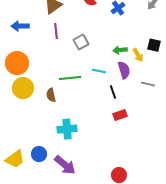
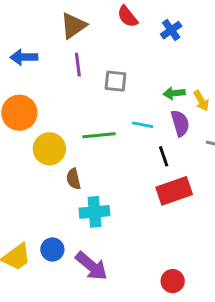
gray square: (81, 42) -> (116, 81), turned 35
yellow circle: (23, 88) -> (49, 149), moved
brown semicircle: (51, 95) -> (73, 179), moved
red rectangle: (120, 115) -> (174, 191), size x1.6

